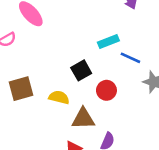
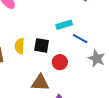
black square: (81, 70) -> (42, 45), turned 35
yellow semicircle: (59, 97) -> (20, 46), moved, turned -105

